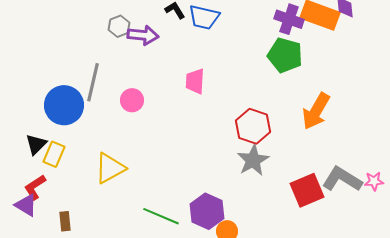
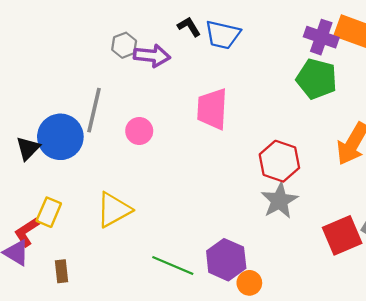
pink trapezoid: (195, 81) -> (212, 109), size x1.4
black triangle: (36, 144) -> (28, 148), moved
yellow rectangle: (54, 154) -> (49, 212), moved

